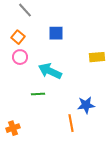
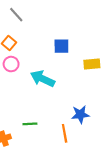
blue square: (56, 33) -> (61, 46), moved
green line: (38, 94) -> (30, 124), moved

